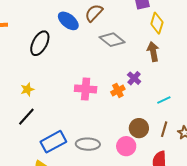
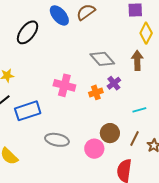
gray diamond: (112, 40) -> (102, 59), moved
blue rectangle: (53, 142) -> (28, 111), moved

